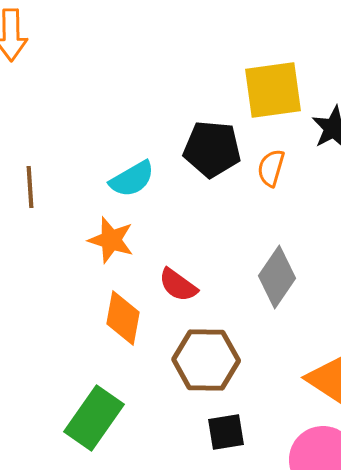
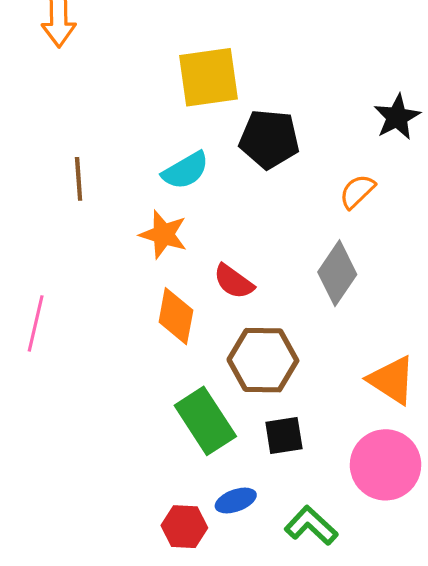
yellow square: (273, 90) -> (208, 77), moved
orange semicircle: (271, 168) -> (357, 191), moved, turned 30
green rectangle: (94, 418) -> (205, 421), moved, turned -68

